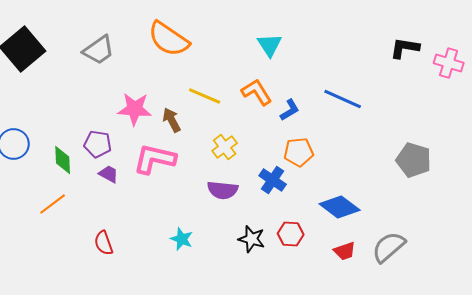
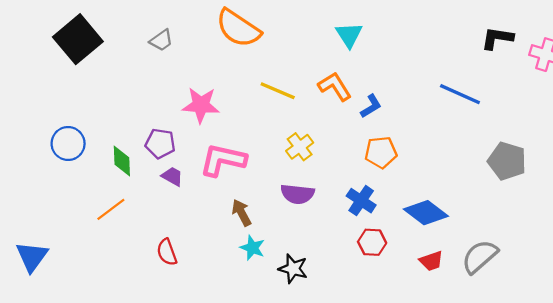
gray trapezoid: (99, 50) -> (161, 40), size x0.7
blue line: (343, 99) -> (460, 94), moved
brown arrow: (172, 120) -> (241, 213), moved
blue cross: (273, 180) -> (361, 201), moved
black star: (252, 239) -> (293, 269), moved

